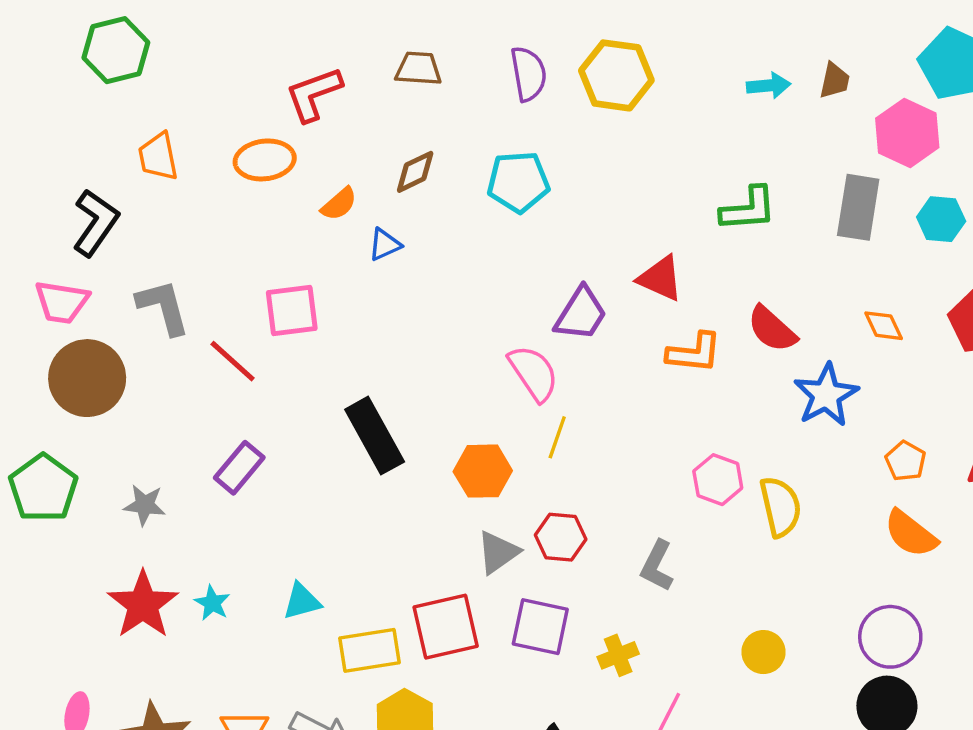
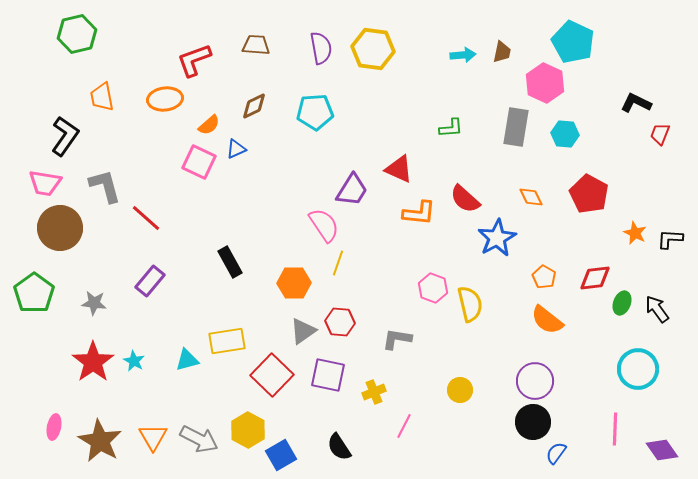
green L-shape: (748, 209) -> (451, 128), size x0.7
pink square: (292, 310) -> (199, 162), moved, turned 32
black rectangle: (375, 436) -> (230, 262), size x0.7
gray L-shape: (657, 566) -> (397, 339), turned 72
red square: (446, 627) -> (272, 375), turned -33
yellow rectangle: (370, 650) -> (227, 341), moved

